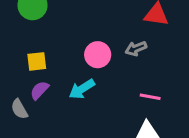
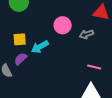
pink circle: (98, 55) -> (63, 25), moved
cyan arrow: (82, 89) -> (40, 47), moved

